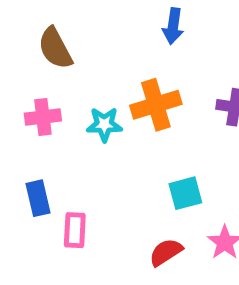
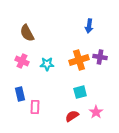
blue arrow: (173, 26) -> (89, 26), moved
orange cross: (156, 105) -> (79, 60), moved
pink cross: (43, 117) -> (22, 61), turned 32

